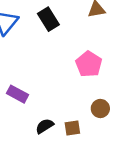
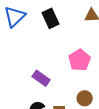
purple rectangle: (17, 94) -> (41, 78), moved

